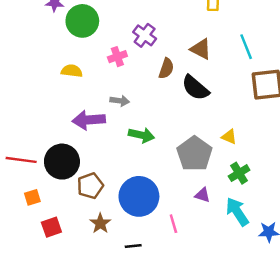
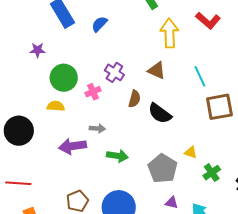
green circle: (82, 21) -> (64, 78), moved
brown triangle: (201, 49) -> (157, 70), moved
black circle: (62, 162) -> (19, 131), moved
green cross: (239, 173) -> (212, 173), moved

